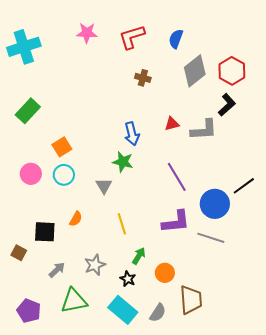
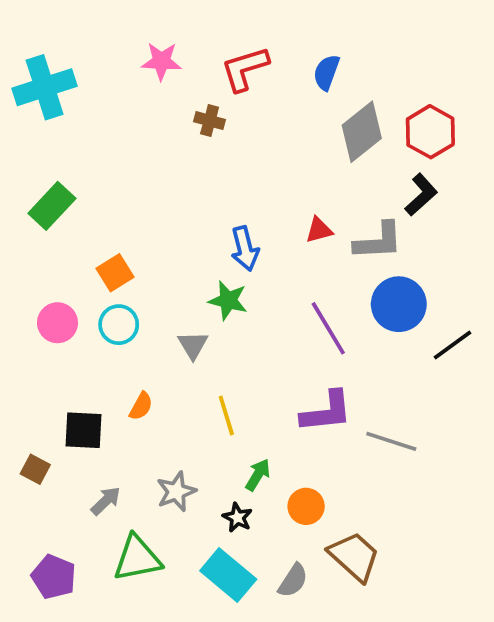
brown cross: (143, 78) -> (210, 121), moved
blue circle: (215, 204) -> (399, 304), moved
brown trapezoid: (191, 300) -> (354, 556), turned -44

